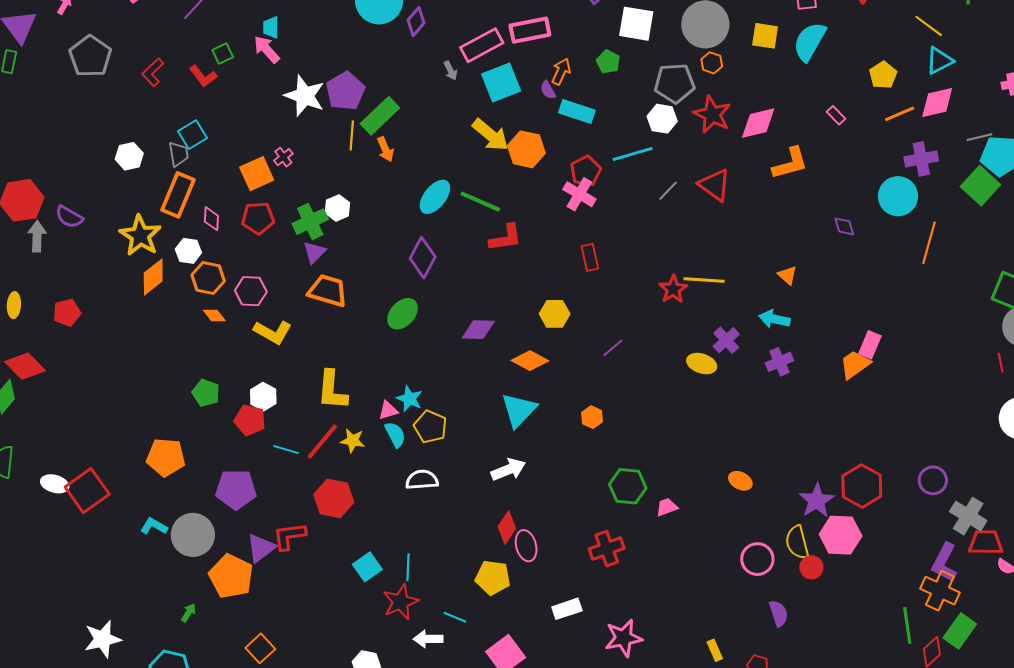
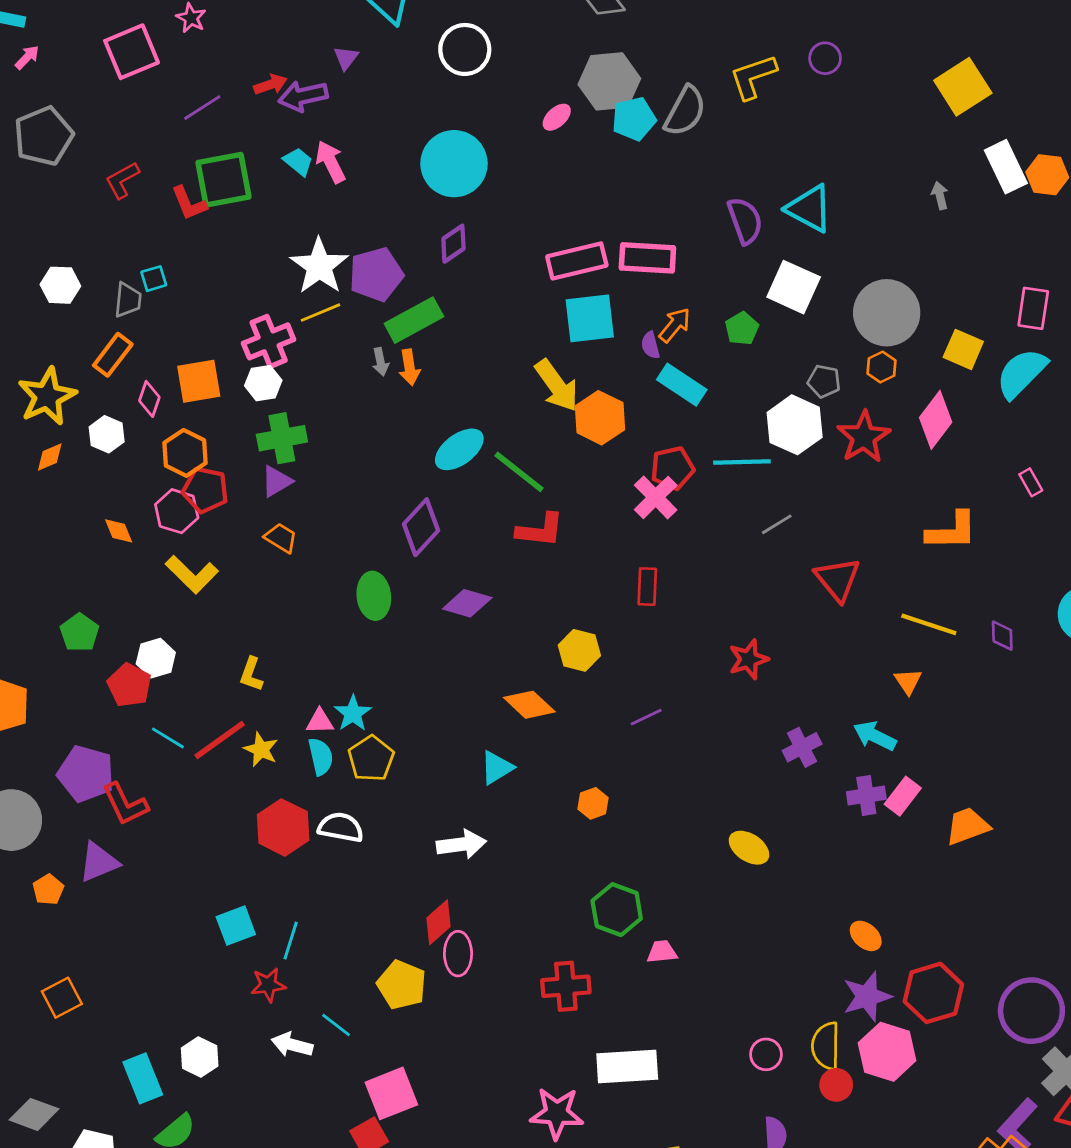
purple diamond: (416, 22) -> (453, 244), moved
cyan trapezoid: (271, 27) -> (298, 162), turned 115
pink arrow: (267, 49) -> (331, 162), moved
green square: (223, 54) -> (223, 180), size x2.0
gray arrow: (450, 71) -> (380, 362), moved
gray pentagon: (675, 83) -> (824, 381), size x0.6
white hexagon: (662, 119) -> (795, 425), size x1.4
pink diamond: (758, 123) -> (936, 420), moved, turned -54
cyan square: (192, 135) -> (154, 279), size x0.7
yellow line: (352, 136) -> (320, 313), moved, turned 48
pink cross: (283, 157) -> (269, 341), size x1.8
orange square: (257, 174) -> (199, 381), moved
red triangle: (715, 185) -> (838, 579), moved
orange rectangle: (178, 195) -> (113, 355), size x0.7
white hexagon: (337, 208) -> (263, 383), moved
red pentagon: (258, 218) -> (205, 490), moved
orange diamond: (153, 277) -> (50, 457), size x0.6
orange hexagon: (208, 278) -> (185, 453), moved
yellow line: (704, 280) -> (929, 624), moved
orange trapezoid: (328, 291) -> (281, 538), size x0.6
green ellipse: (403, 314) -> (374, 596), turned -64
purple diamond: (478, 330) -> (467, 603), moved
pink rectangle: (870, 345) -> (903, 796), moved
yellow ellipse: (702, 364) -> (749, 848), moved
yellow L-shape: (332, 390) -> (251, 674), size x0.6
cyan triangle: (519, 410) -> (497, 768), size x0.7
purple circle: (933, 480) -> (1031, 1011), size x1.6
orange ellipse: (740, 481) -> (866, 936), moved
red hexagon: (334, 498) -> (283, 827), moved
red L-shape: (289, 536) -> (125, 804), moved, turned -123
pink circle: (757, 559) -> (766, 1054), size x0.7
orange pentagon: (231, 576) -> (48, 890), size x0.5
red star: (401, 602) -> (268, 985), size x0.7
white rectangle: (567, 609) -> (627, 1067), moved, size x1.5

